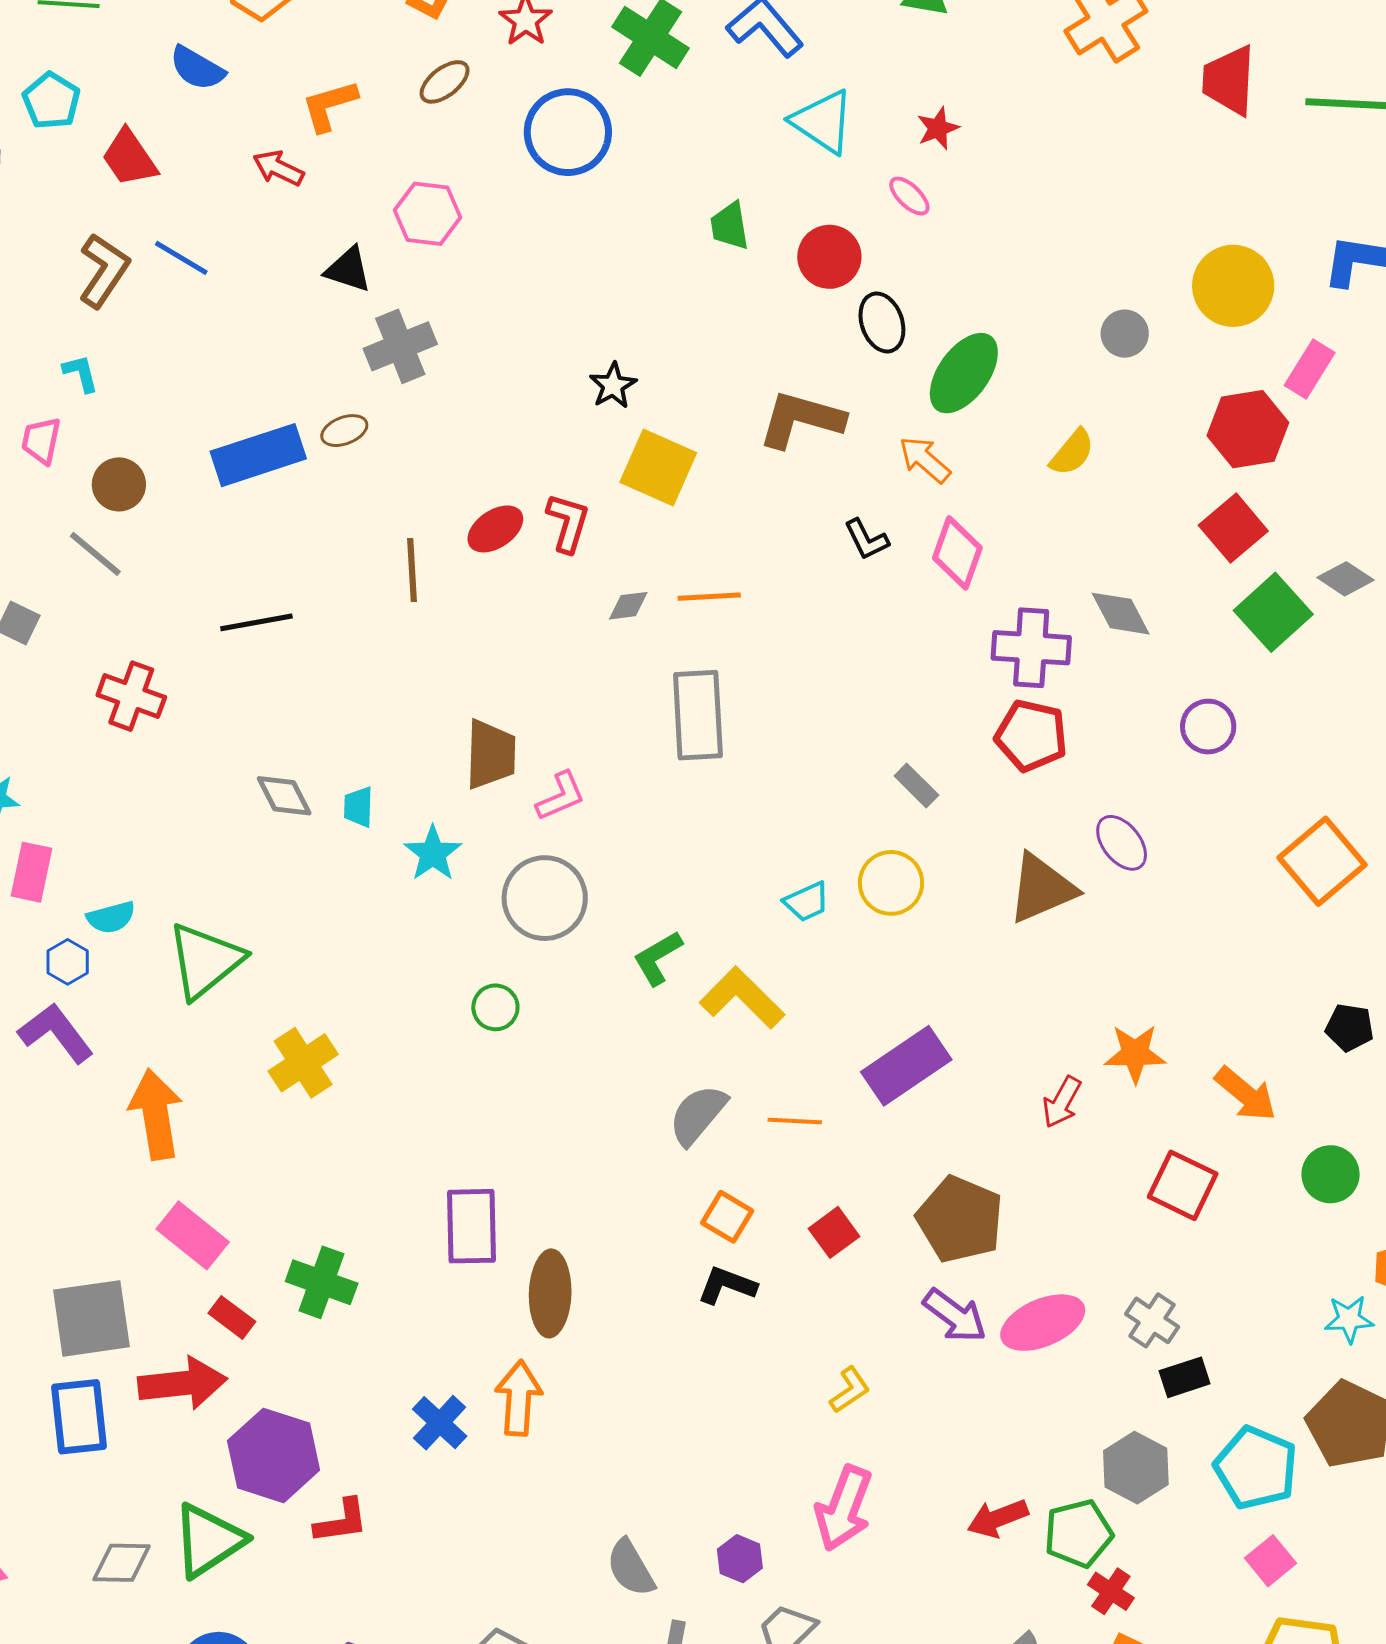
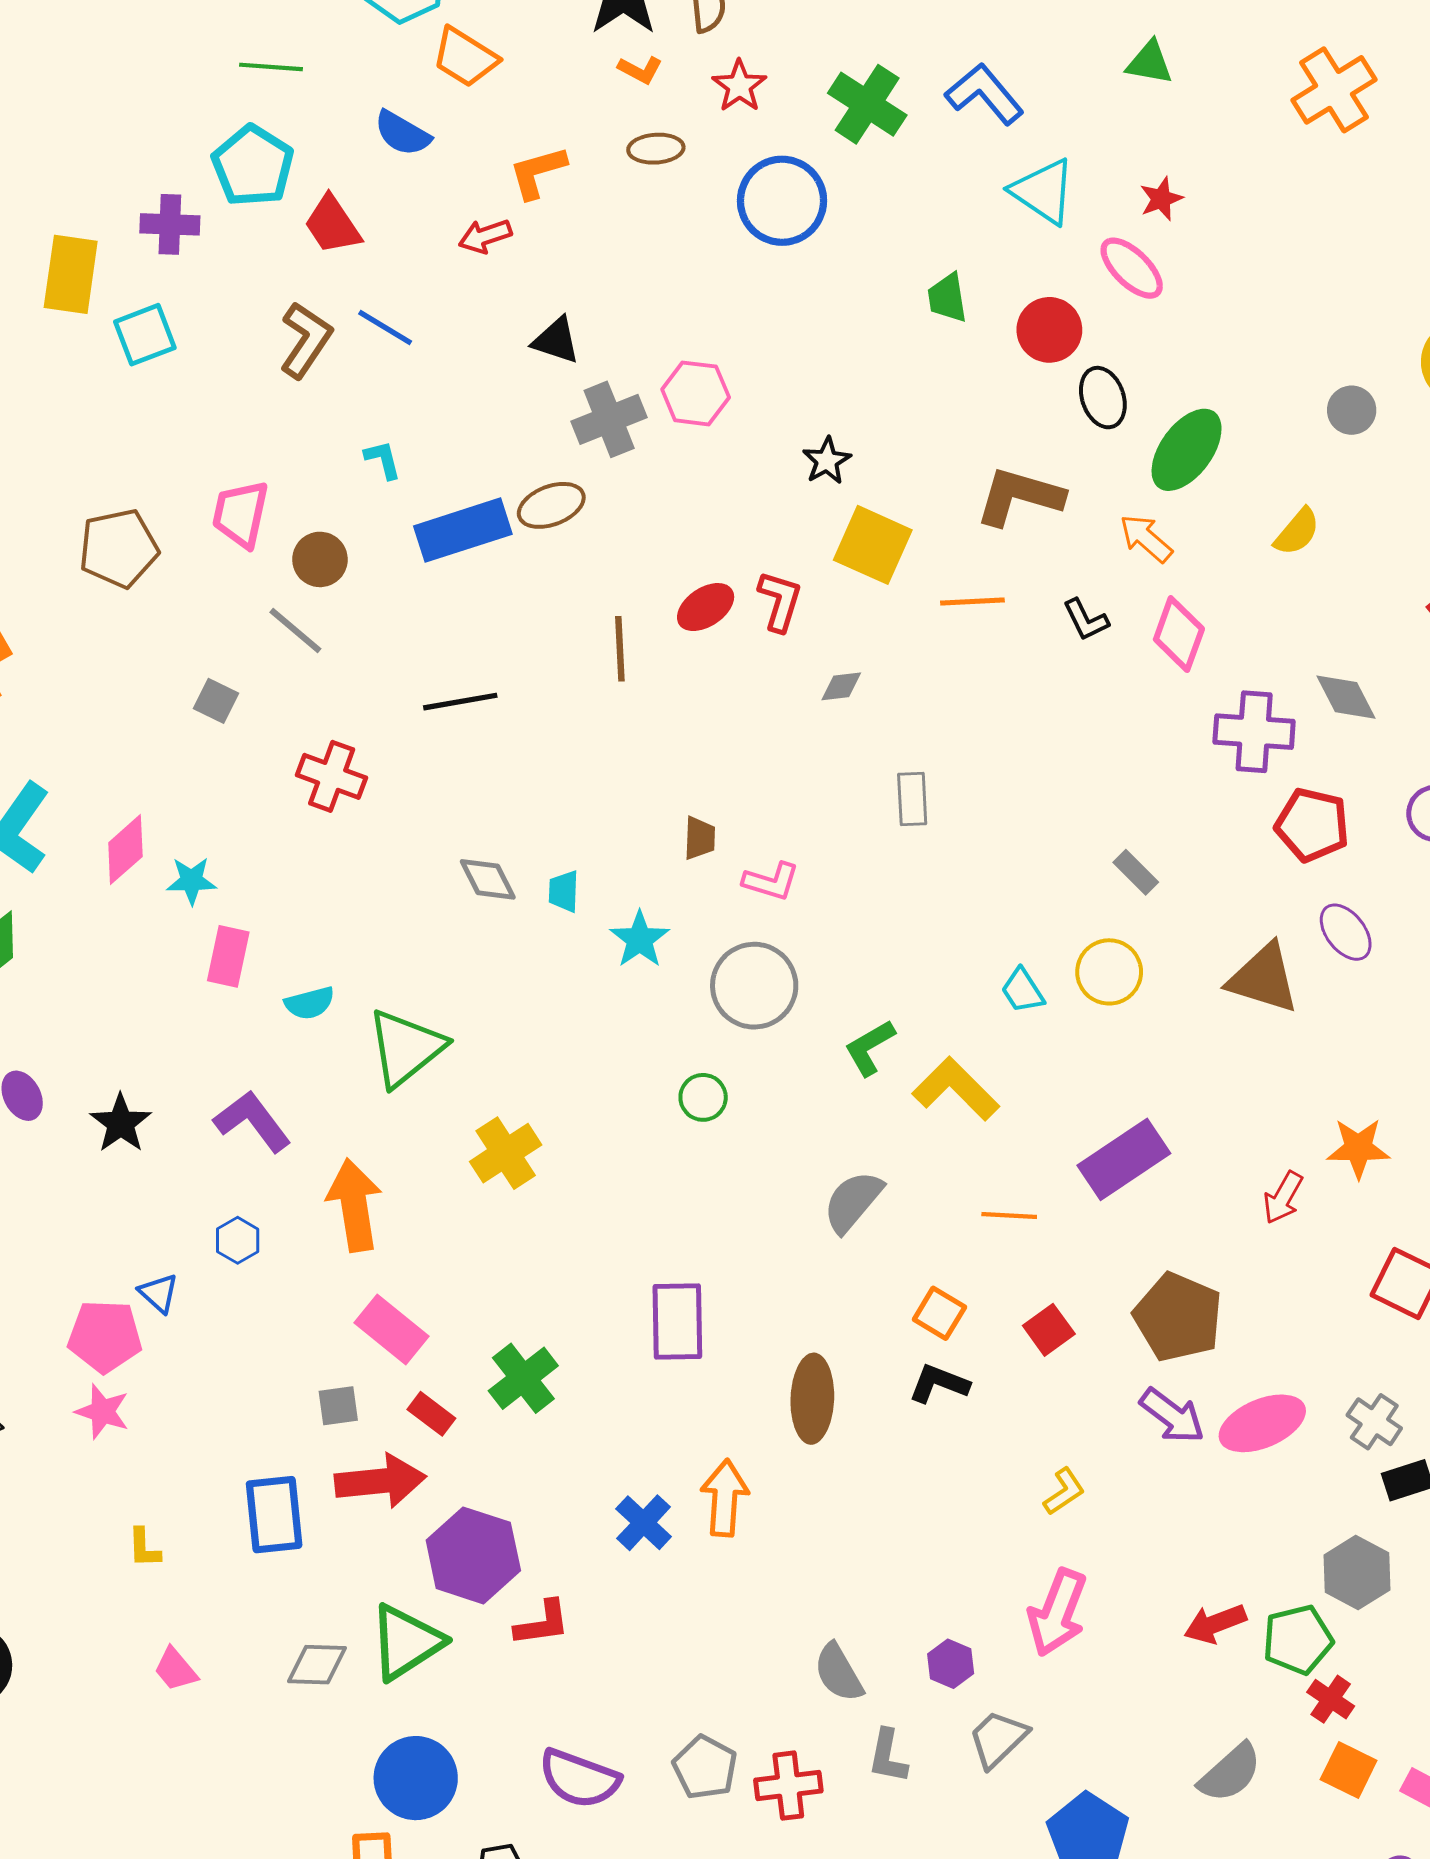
brown ellipse: (445, 82) -> (656, 149), turned 34
cyan pentagon: (51, 101) -> (253, 166), size x1.4
red arrow: (278, 168) -> (485, 236), turned -45
pink ellipse: (909, 196) -> (1132, 268), size x1.5
pink hexagon: (428, 214) -> (696, 393), moved
cyan L-shape: (81, 373) -> (383, 460), moved
brown ellipse: (344, 431) -> (551, 505), size x1.4
pink trapezoid: (41, 440) -> (241, 514), size x1.4
orange line: (709, 597) -> (972, 602), moved
gray rectangle: (698, 715) -> (912, 799), size x0.6
red pentagon: (1031, 736) -> (1312, 825), moved
brown trapezoid: (491, 754) -> (700, 838), size x0.6
pink L-shape: (561, 796) -> (771, 881), turned 40
brown triangle: (1042, 888) -> (1263, 978), turned 40
cyan trapezoid: (807, 902) -> (1023, 991), turned 81
blue hexagon: (68, 962) -> (238, 1240), moved
gray semicircle: (698, 1115) -> (853, 1202), moved
green cross: (322, 1282) -> (523, 1378), turned 32
brown ellipse: (550, 1293) -> (812, 1399), moved
gray square: (91, 1318) -> (338, 1406), moved, size x0.5

